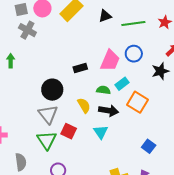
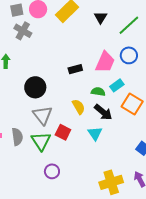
black triangle: (105, 16) -> (101, 17), turned -40
green line: (133, 23) -> (129, 25), turned -35
black circle: (52, 90) -> (35, 87), moved
black arrow: (109, 111) -> (103, 112), turned 30
gray semicircle: (21, 162) -> (17, 137), moved

